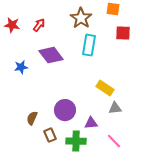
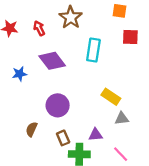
brown star: (81, 18) -> (71, 17), moved
red arrow: (39, 25) -> (39, 28), turned -64
purple circle: (65, 110) -> (58, 105), moved
brown rectangle: (50, 135) -> (63, 138), moved

